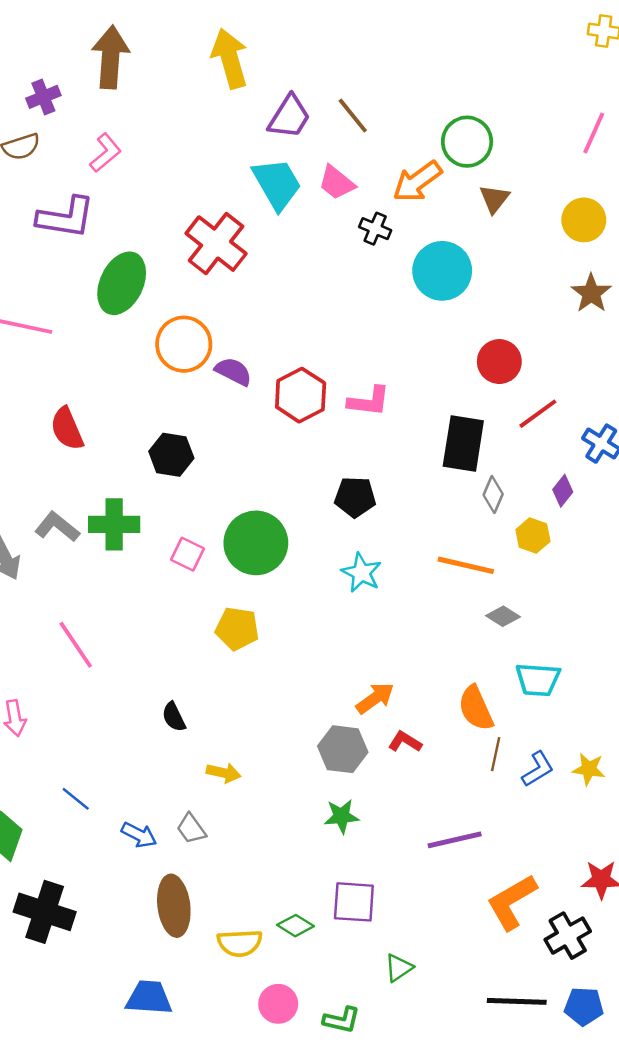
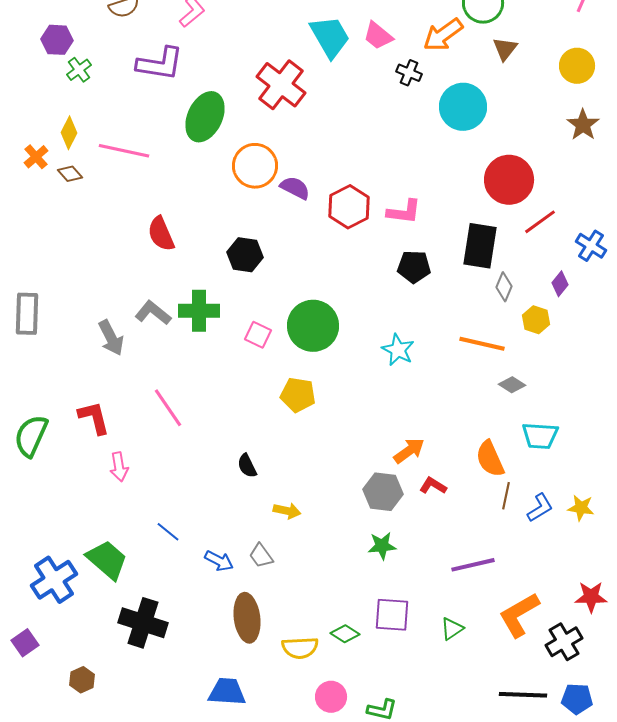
red circle: (499, 362) -> (509, 180), size x1.4
black pentagon: (355, 497) -> (414, 267), moved
green triangle: (399, 968) -> (452, 629), moved

